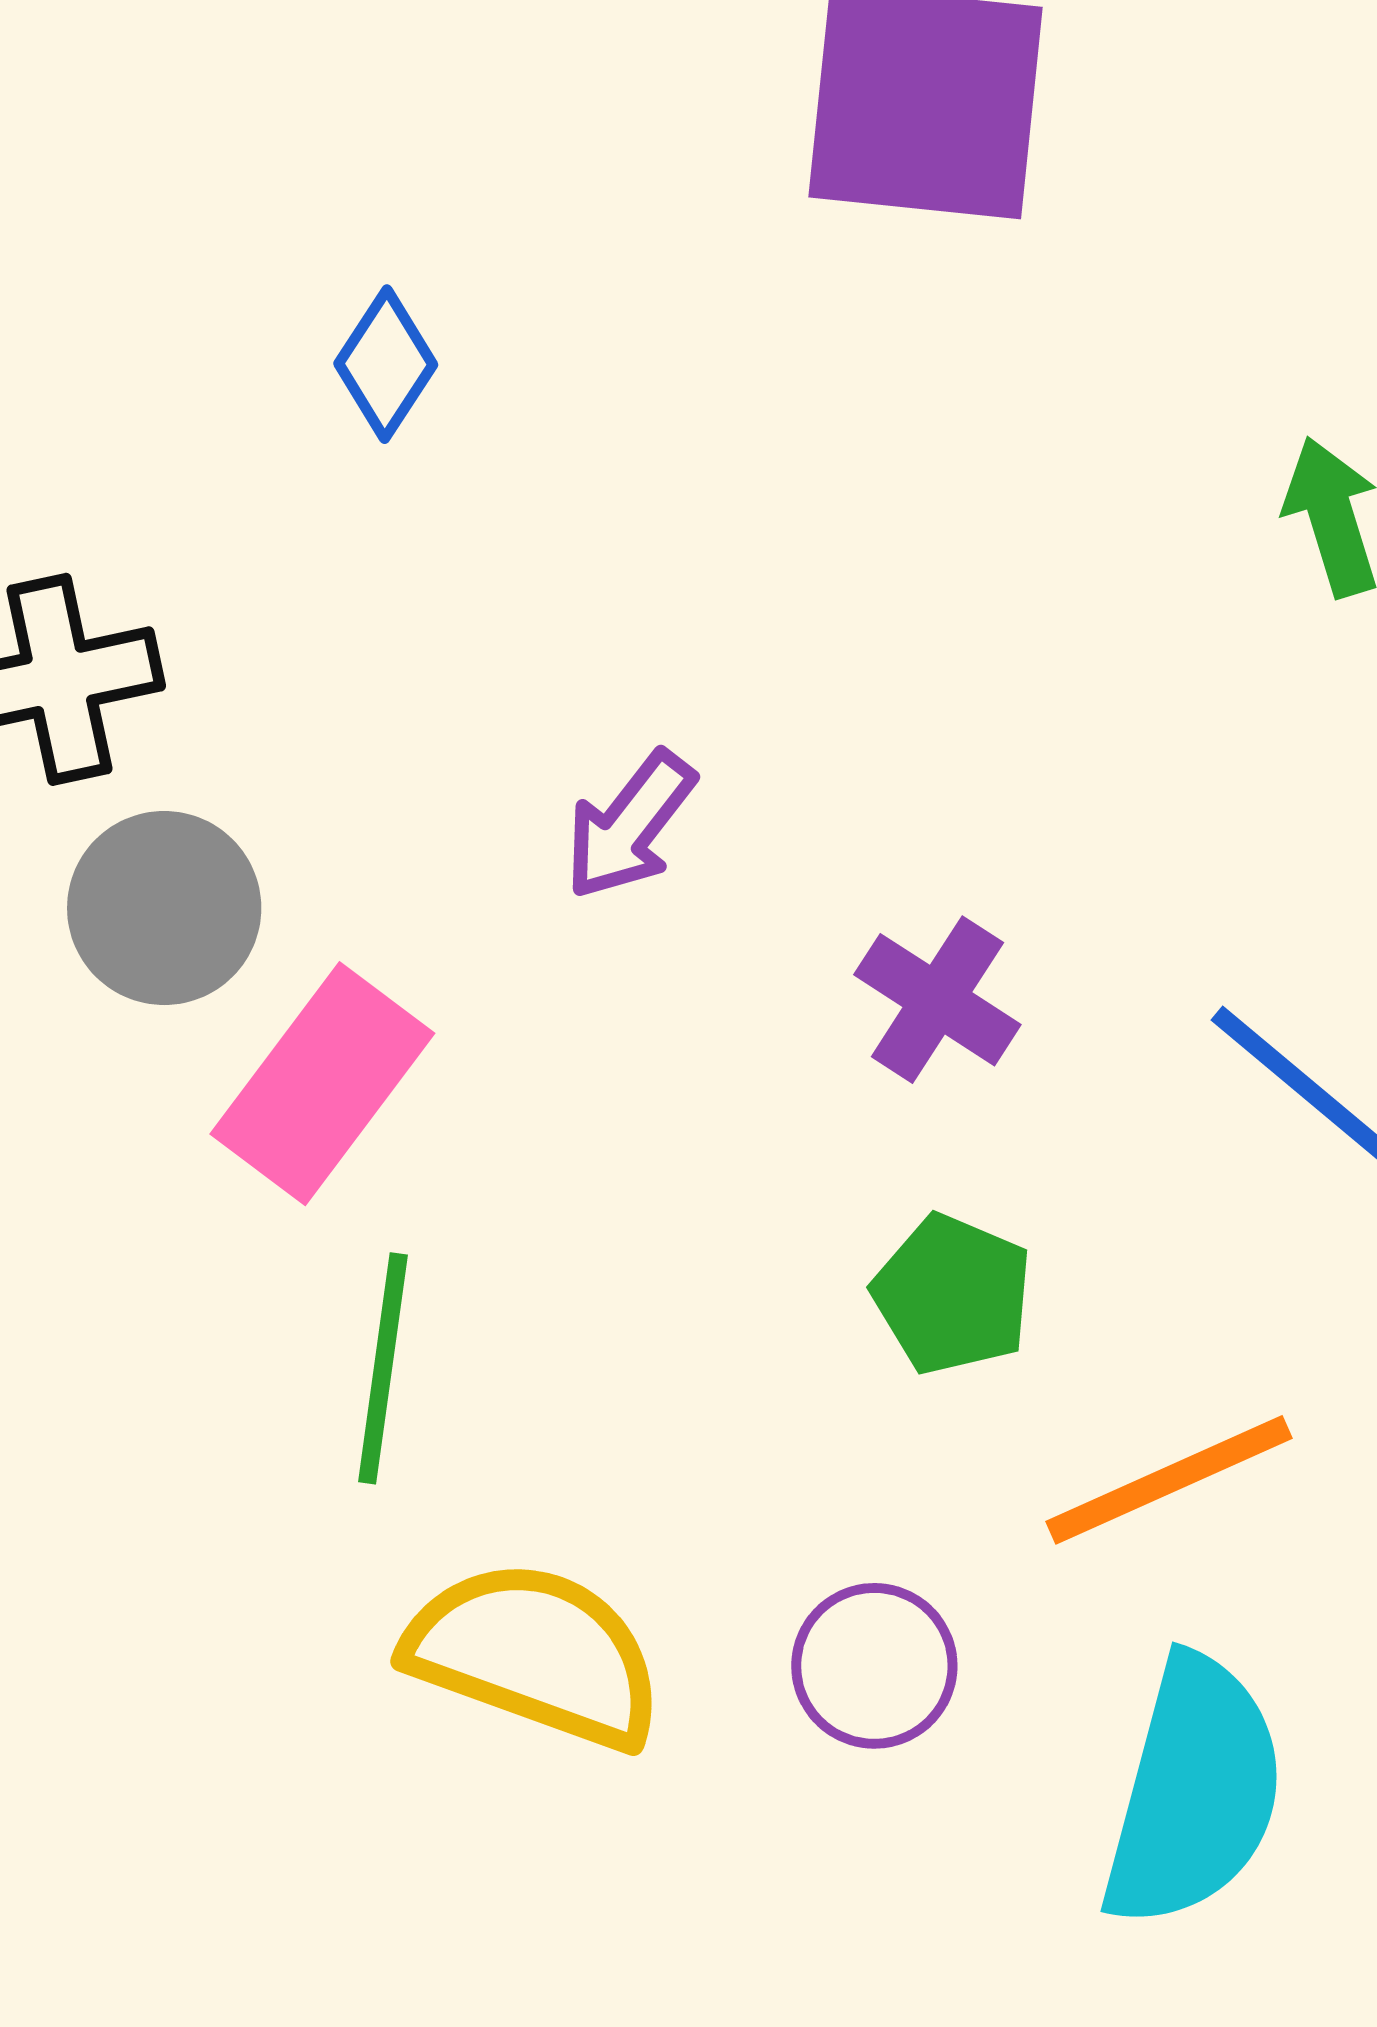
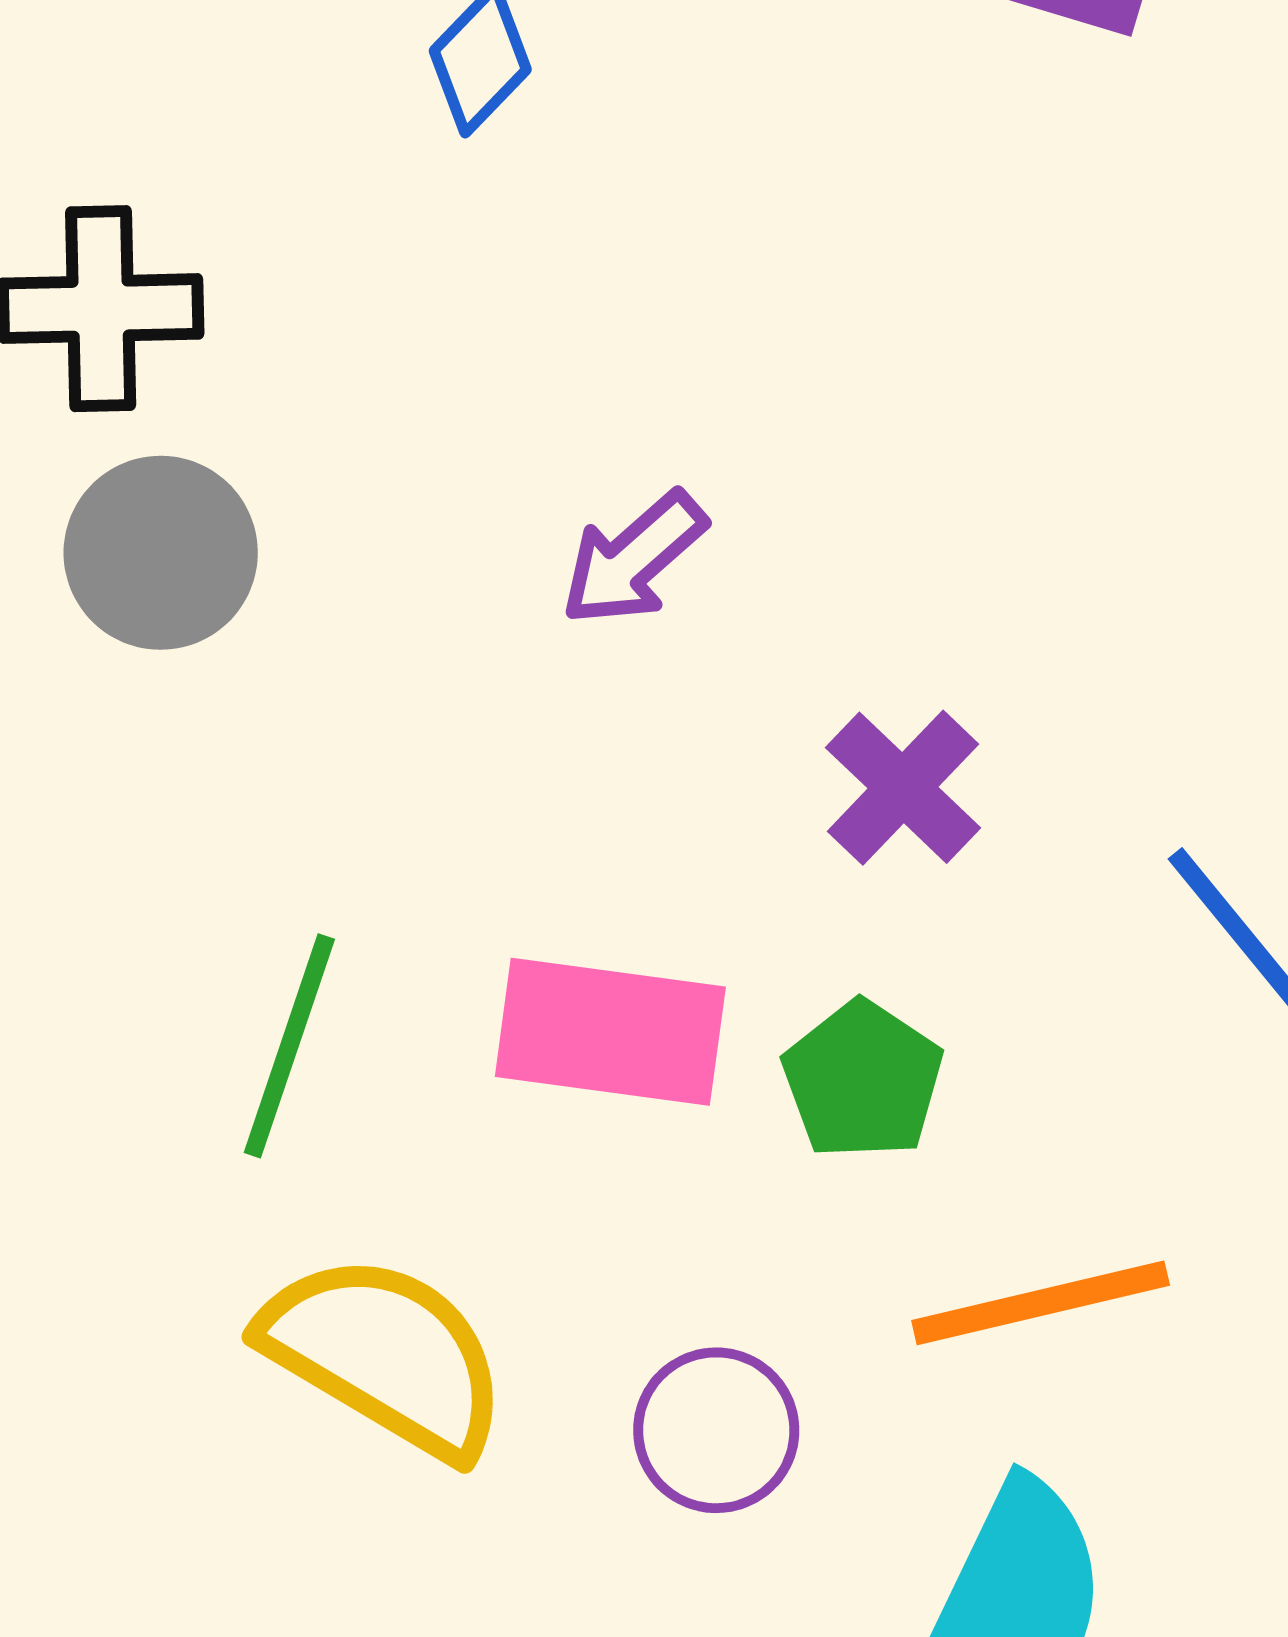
pink rectangle: (322, 1084) -> (610, 1032), moved, turned 50

